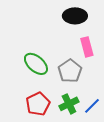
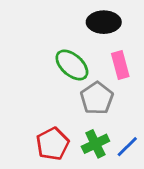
green ellipse: (36, 64) -> (72, 65), moved

